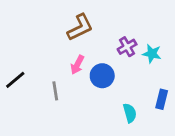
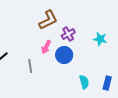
purple cross: (127, 47) -> (68, 34), moved
blue rectangle: (162, 99) -> (107, 83), moved

